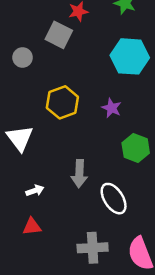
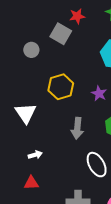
gray arrow: (79, 174) -> (77, 128), moved

